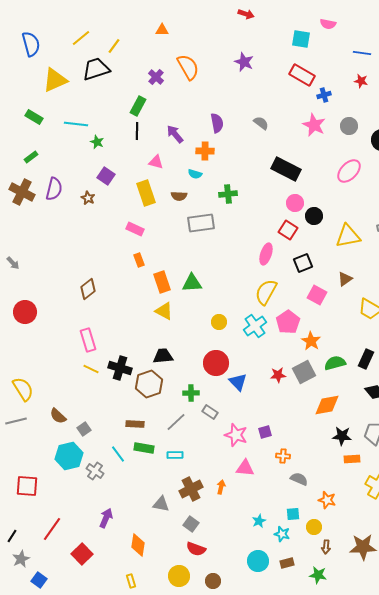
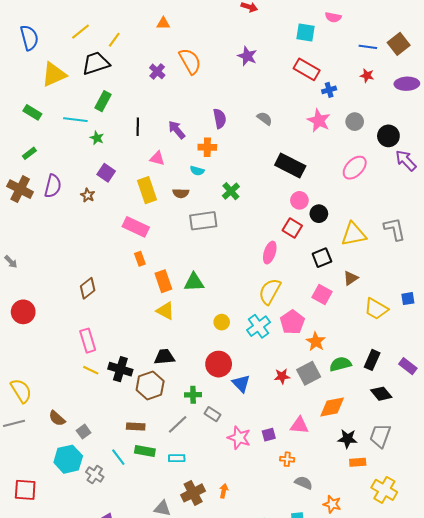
green rectangle: (138, 106) -> (103, 101), moved
green cross: (228, 194) -> (231, 191), turned -36
pink rectangle: (135, 229) -> (136, 227), size x1.4
black square: (303, 263) -> (322, 258), moved
pink triangle: (245, 468) -> (299, 425), moved

